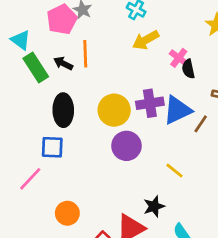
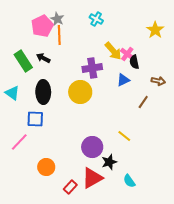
cyan triangle: (21, 40) -> (12, 93), moved
yellow arrow: (146, 40) -> (113, 51), moved, turned -102
orange line: (85, 54) -> (59, 35), moved
purple cross: (150, 103) -> (92, 68), moved
blue triangle: (177, 110) -> (123, 80), moved, size x0.6
purple circle: (126, 146) -> (92, 147), moved

